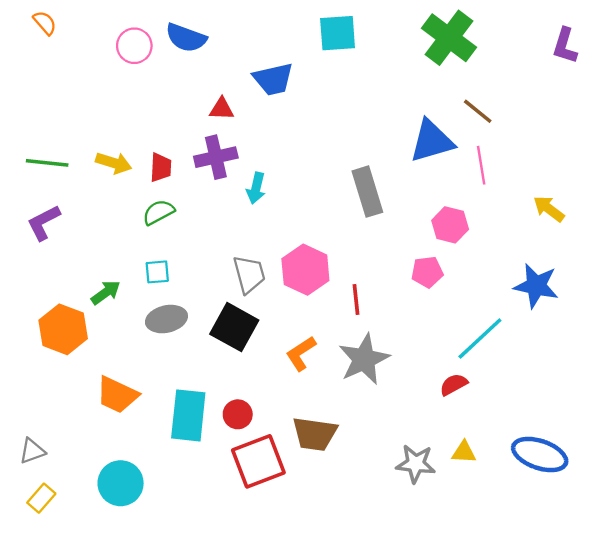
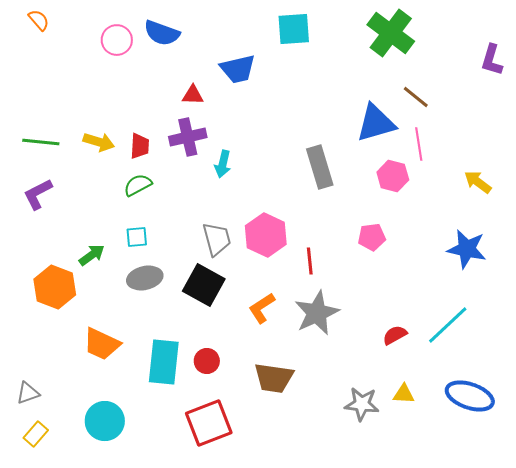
purple L-shape: (565, 46) -> (492, 60), moved
pink hexagon: (450, 225) -> (393, 176), moved
cyan line: (480, 339) -> (448, 325), moved
red square: (258, 461) -> (209, 423), moved

